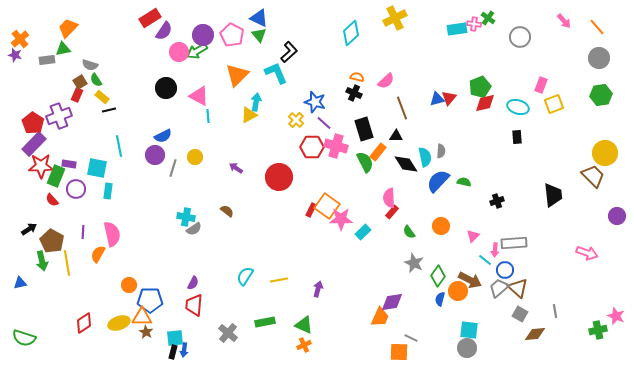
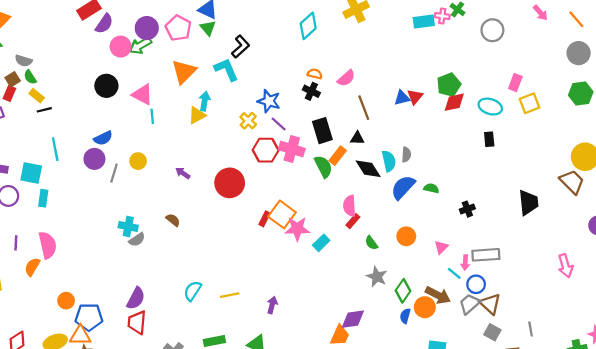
pink arrow: (587, 253) -> (565, 266), turned 55
purple semicircle: (193, 283) -> (136, 298), size x1.5

